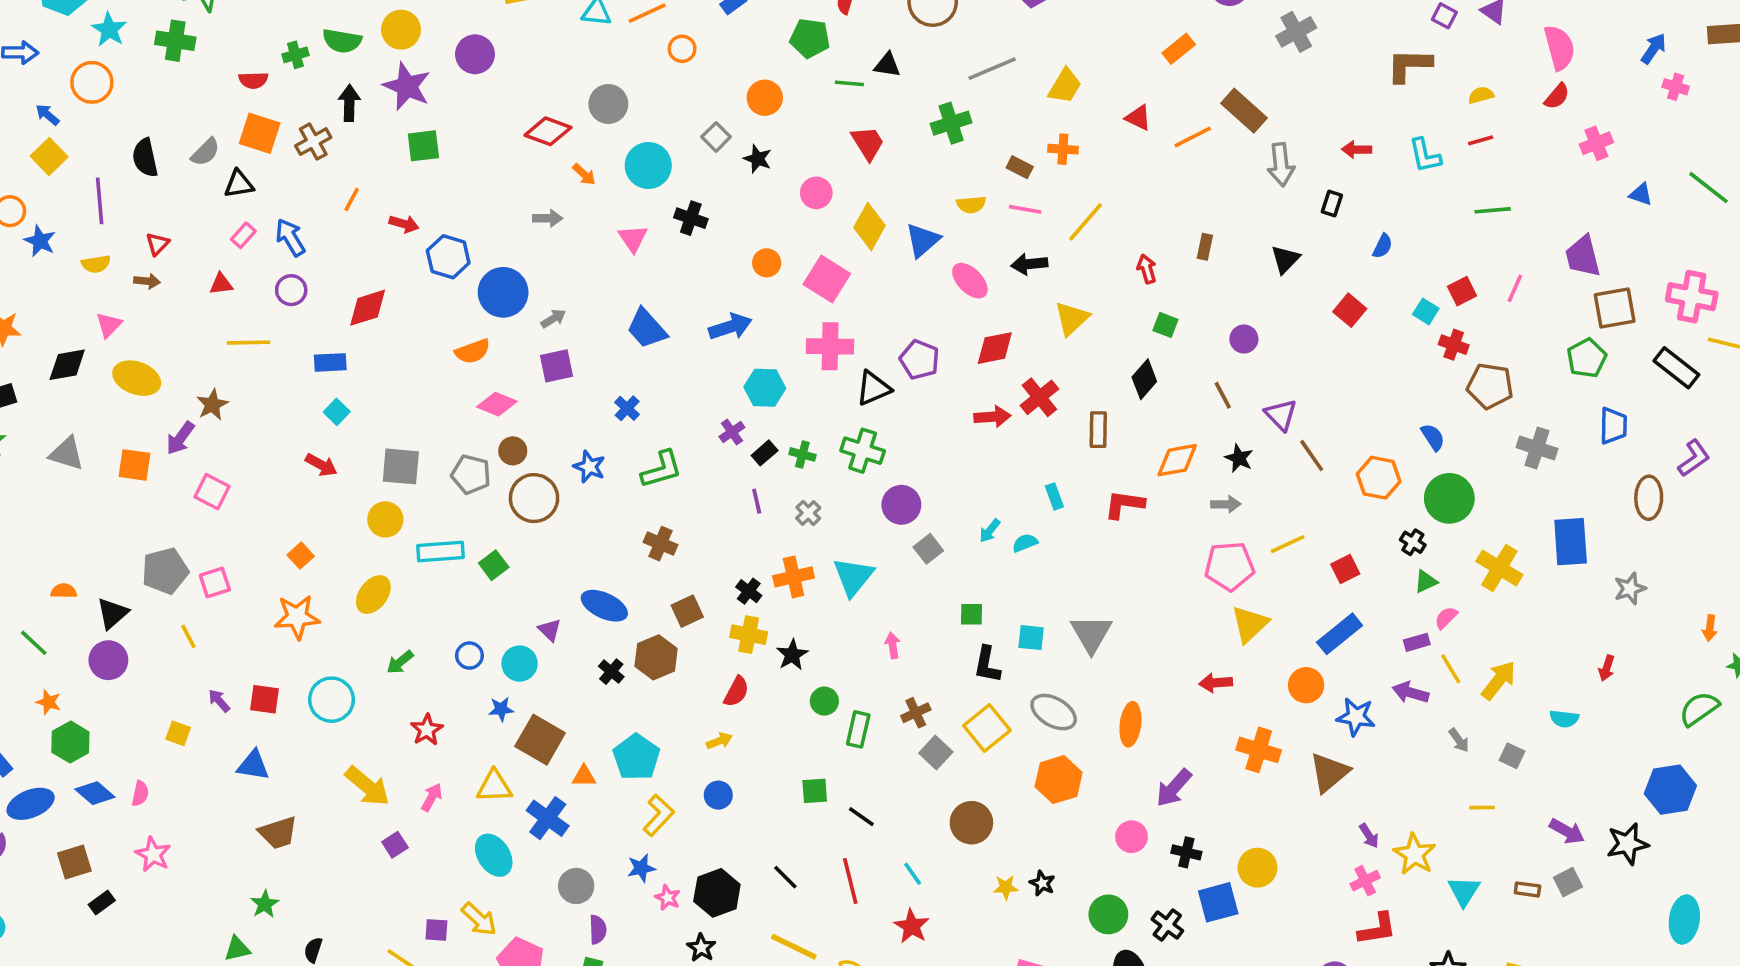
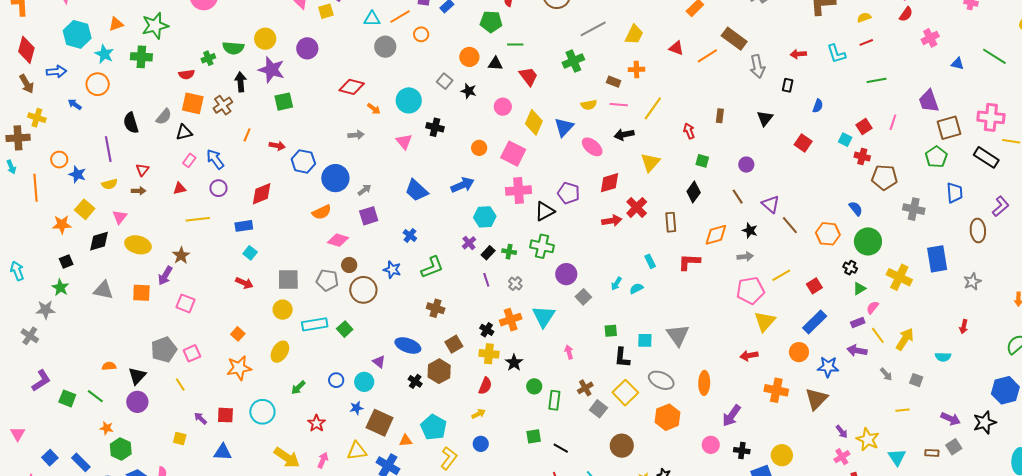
black triangle: (887, 65) -> (495, 64), moved
gray circle: (608, 104) -> (385, 47), moved
yellow square: (49, 157) -> (85, 209), moved

